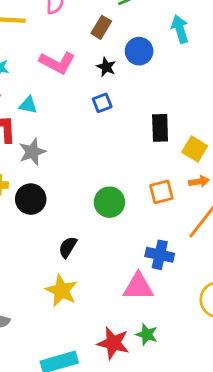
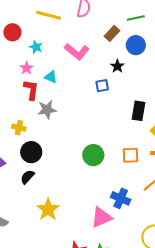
blue circle: (139, 51) -> (136, 45), moved
black star: (106, 67) -> (117, 66), moved
black circle: (31, 199) -> (31, 152), moved
black semicircle: (68, 247) -> (27, 177), moved
pink triangle: (138, 287) -> (101, 217), turned -35

